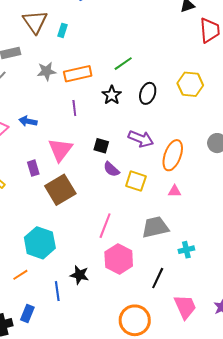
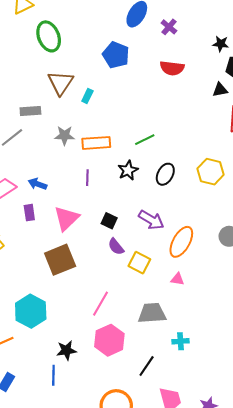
purple rectangle: (33, 168) -> (29, 213), moved
black star: (79, 275) -> (66, 350), turned -30
blue line: (57, 291) -> (53, 375), moved

